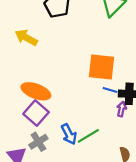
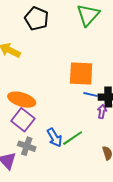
gray cross: (38, 142) -> (27, 146), turned -36

